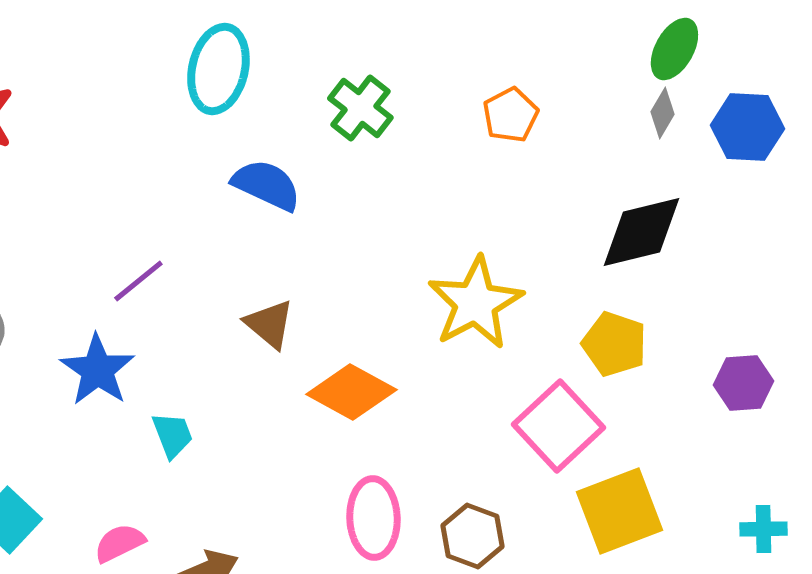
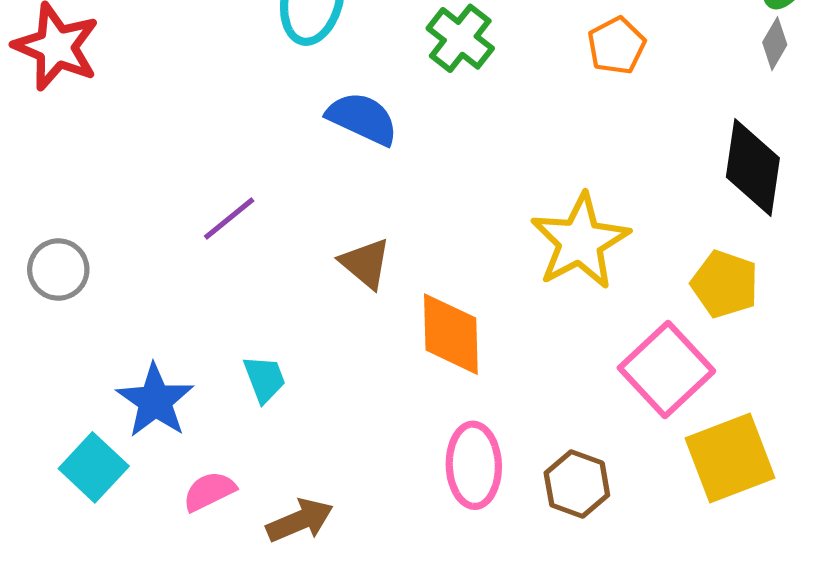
black diamond: (641, 232) -> (753, 167), turned -68
blue star: (97, 370) -> (155, 401), moved
orange diamond: (351, 392) -> (451, 334), turned 60

